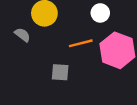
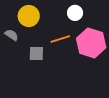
gray square: (60, 72) -> (36, 54), moved

